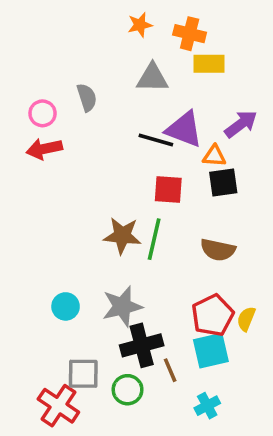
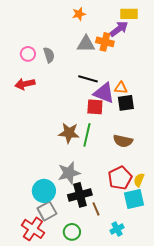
orange cross: (190, 34) -> (105, 42), moved
yellow rectangle: (209, 64) -> (129, 14), moved
pink circle: (43, 113) -> (28, 54), moved
purple arrow: (241, 124) -> (119, 29), moved
purple triangle: (184, 129) -> (104, 93), moved
cyan circle: (66, 306) -> (44, 191), moved, size x1.5
cyan square: (211, 351) -> (134, 199), moved
gray square: (83, 374) -> (47, 211), turned -30
green circle: (128, 390) -> (72, 232), moved

